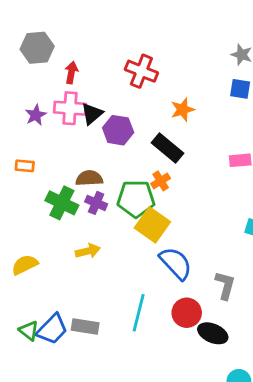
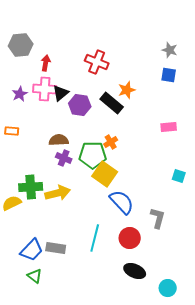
black rectangle: (167, 148) -> (112, 103), moved
green cross: (62, 203) -> (31, 187), moved, turned -30
yellow arrow: (88, 251) -> (58, 193), size x1.4
green triangle: (29, 331) -> (35, 276), moved
black ellipse: (213, 333) -> (135, 271), moved

